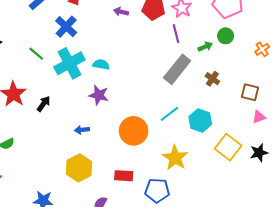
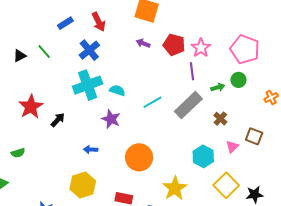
green line: (36, 54) -> (44, 52), moved
cyan line: (169, 114) -> (152, 102), moved
pink triangle: (259, 117) -> (232, 147), moved, turned -32

